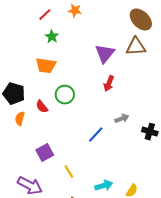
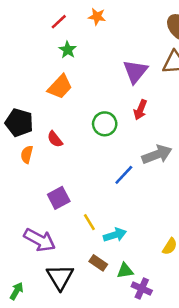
orange trapezoid: (46, 66) -> (60, 87), turned -55
green circle: (65, 95) -> (105, 124), moved
gray arrow: (122, 119) -> (157, 154), size x1.6
cyan arrow: (104, 186) -> (115, 235), moved

